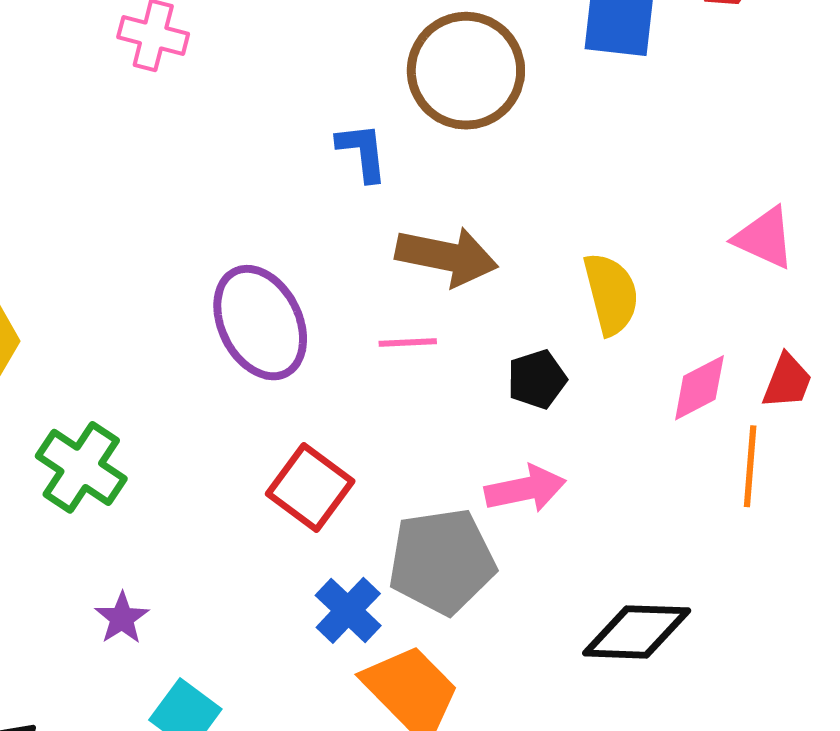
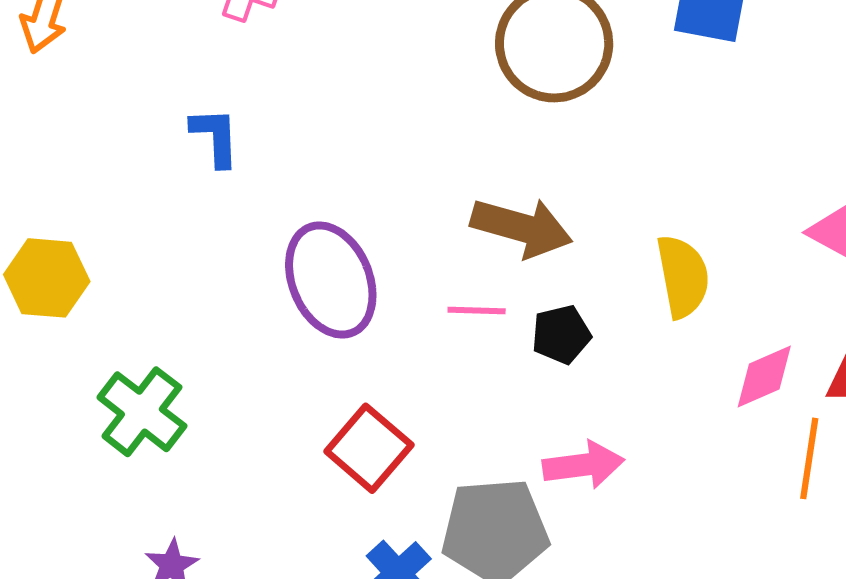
blue L-shape: (362, 152) -> (215, 137), moved
black pentagon: (537, 379) -> (561, 334), moved

